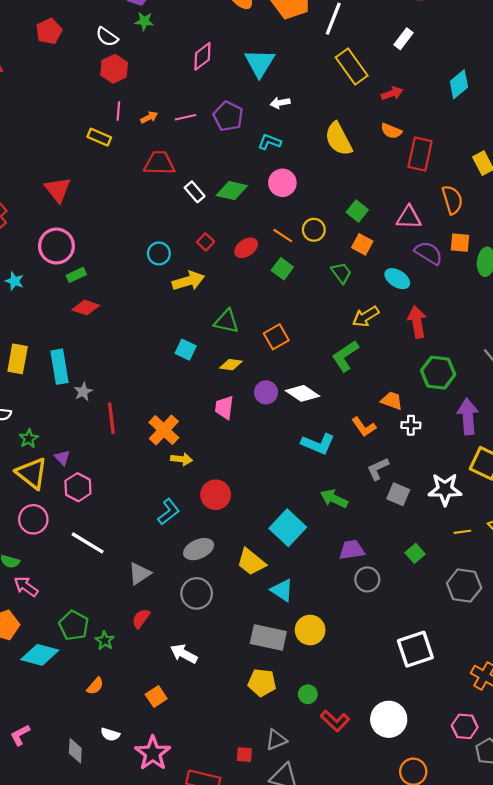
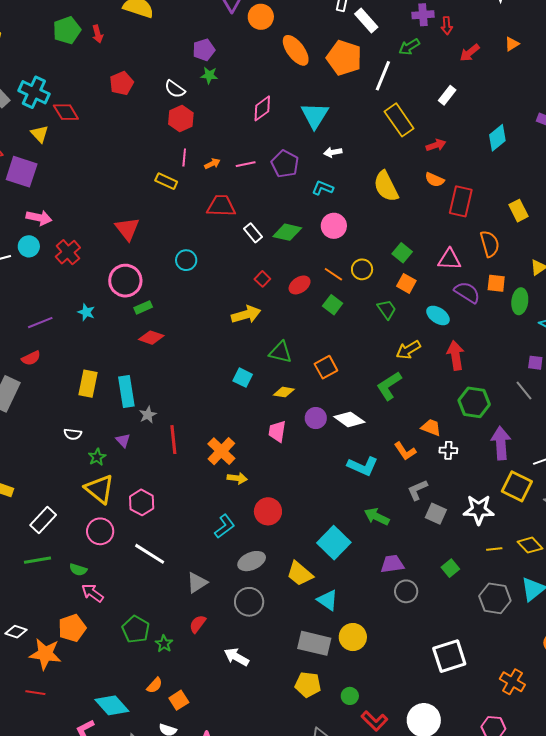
cyan circle: (159, 253) -> (186, 260), moved
purple triangle: (62, 458) -> (123, 440), moved
cyan diamond: (40, 655) -> (112, 705), moved, turned 32
orange square: (156, 697) -> (179, 700), moved

